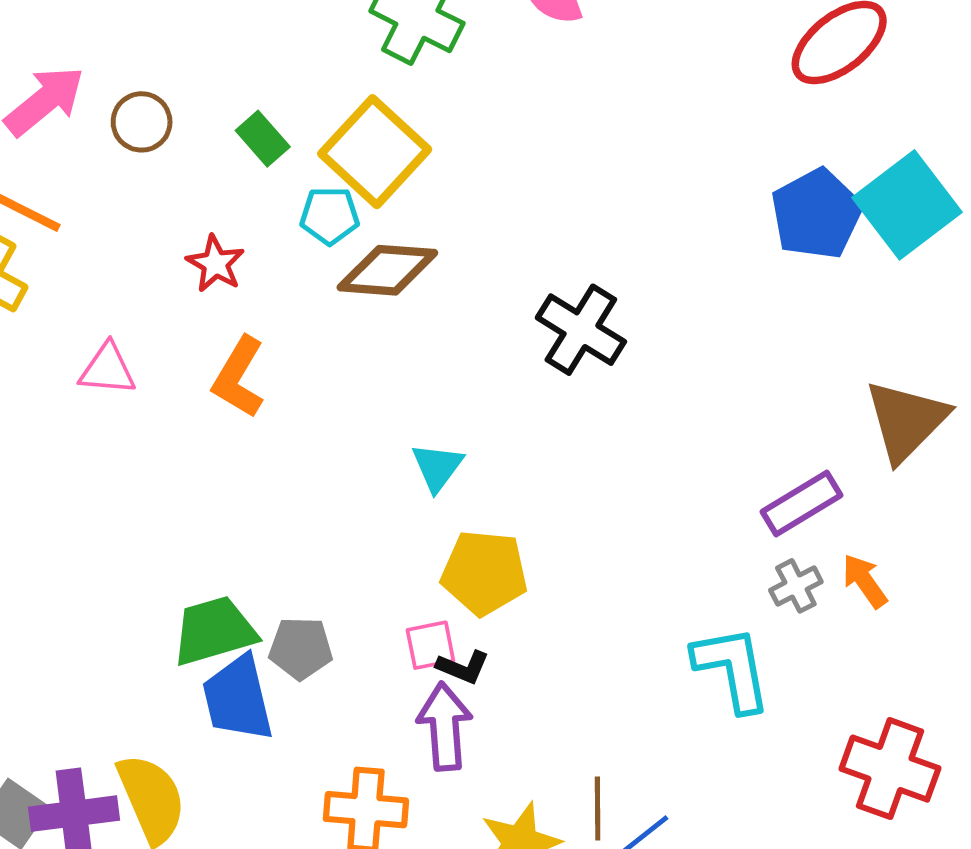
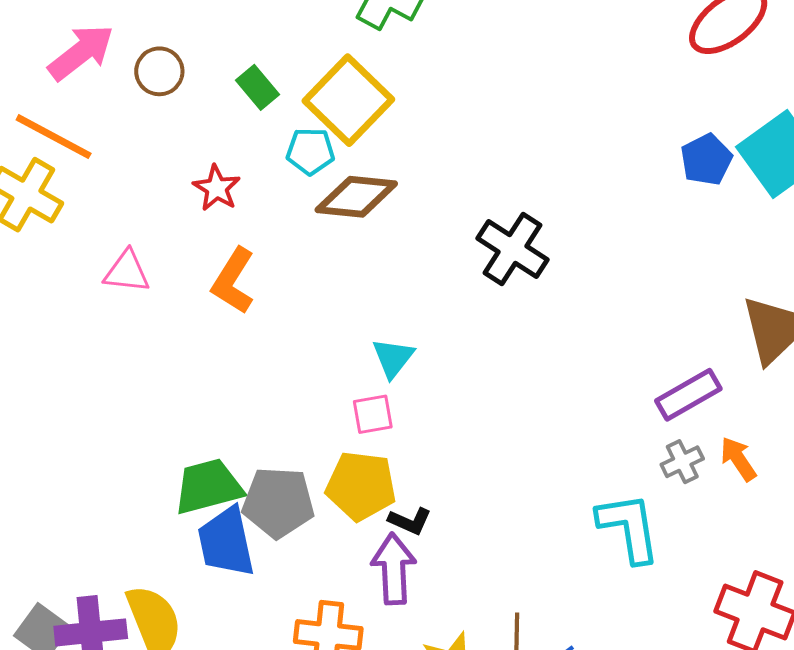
blue pentagon: (816, 214) -> (706, 160), size x0.7
yellow pentagon: (484, 573) -> (361, 486), moved
pink square: (430, 645) -> (373, 414), moved
gray pentagon: (301, 648) -> (278, 502), size x1.4

